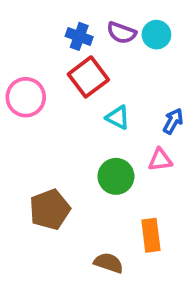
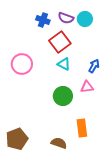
red square: (88, 77) -> (60, 42), moved
pink circle: (26, 97) -> (22, 64), moved
brown pentagon: (50, 209) -> (17, 139), moved

